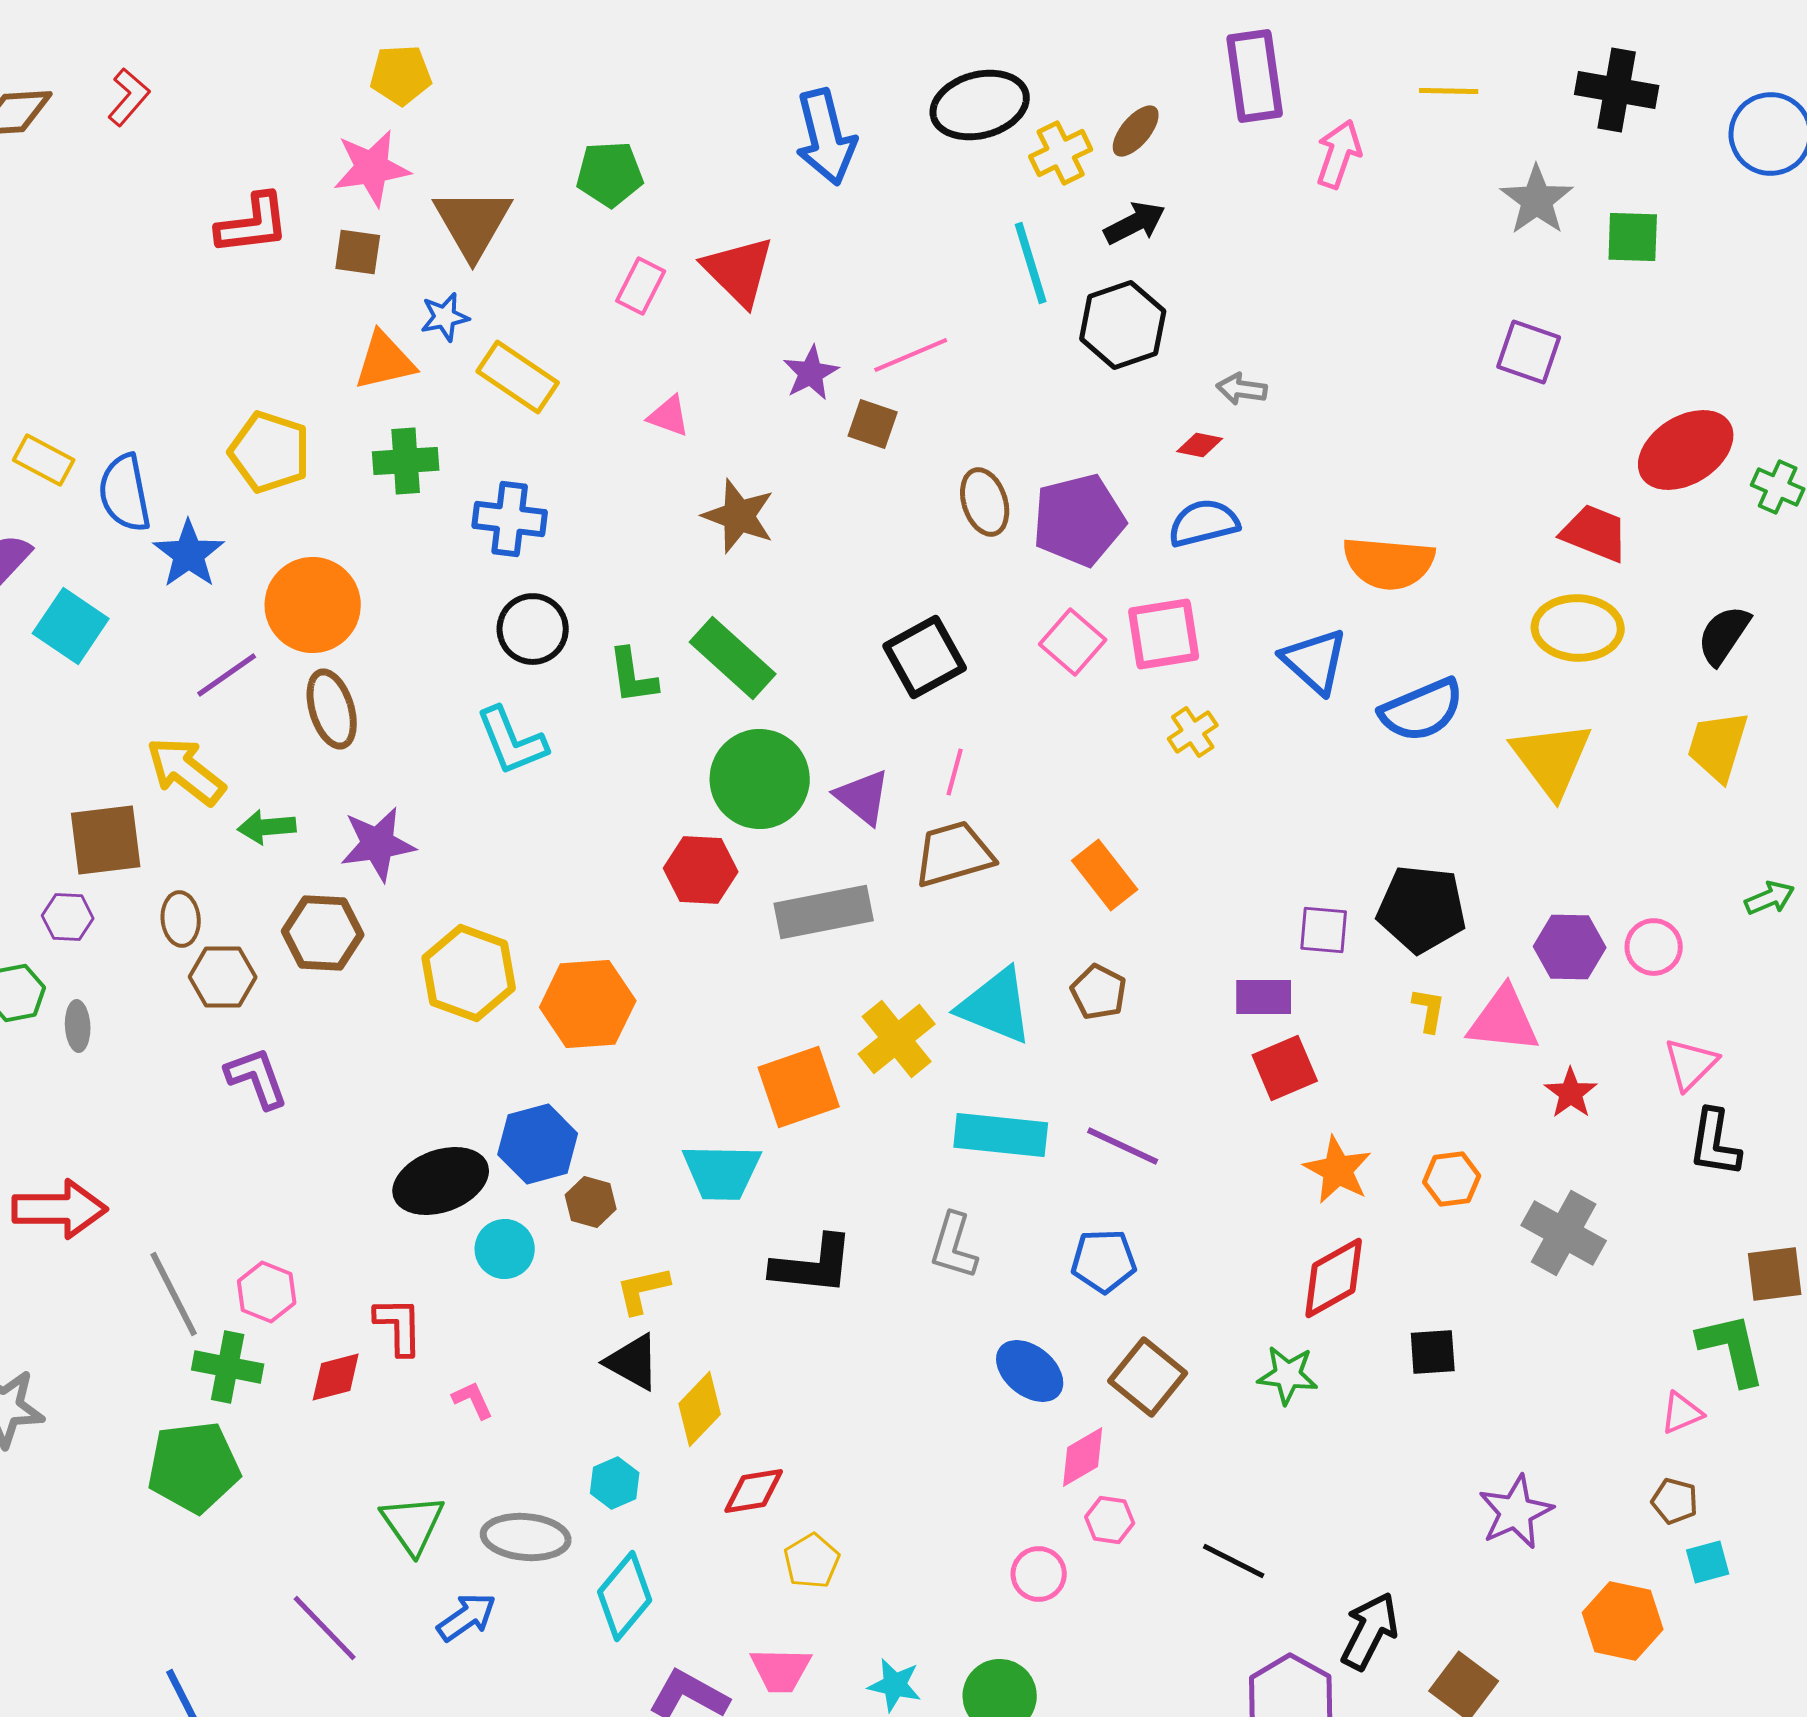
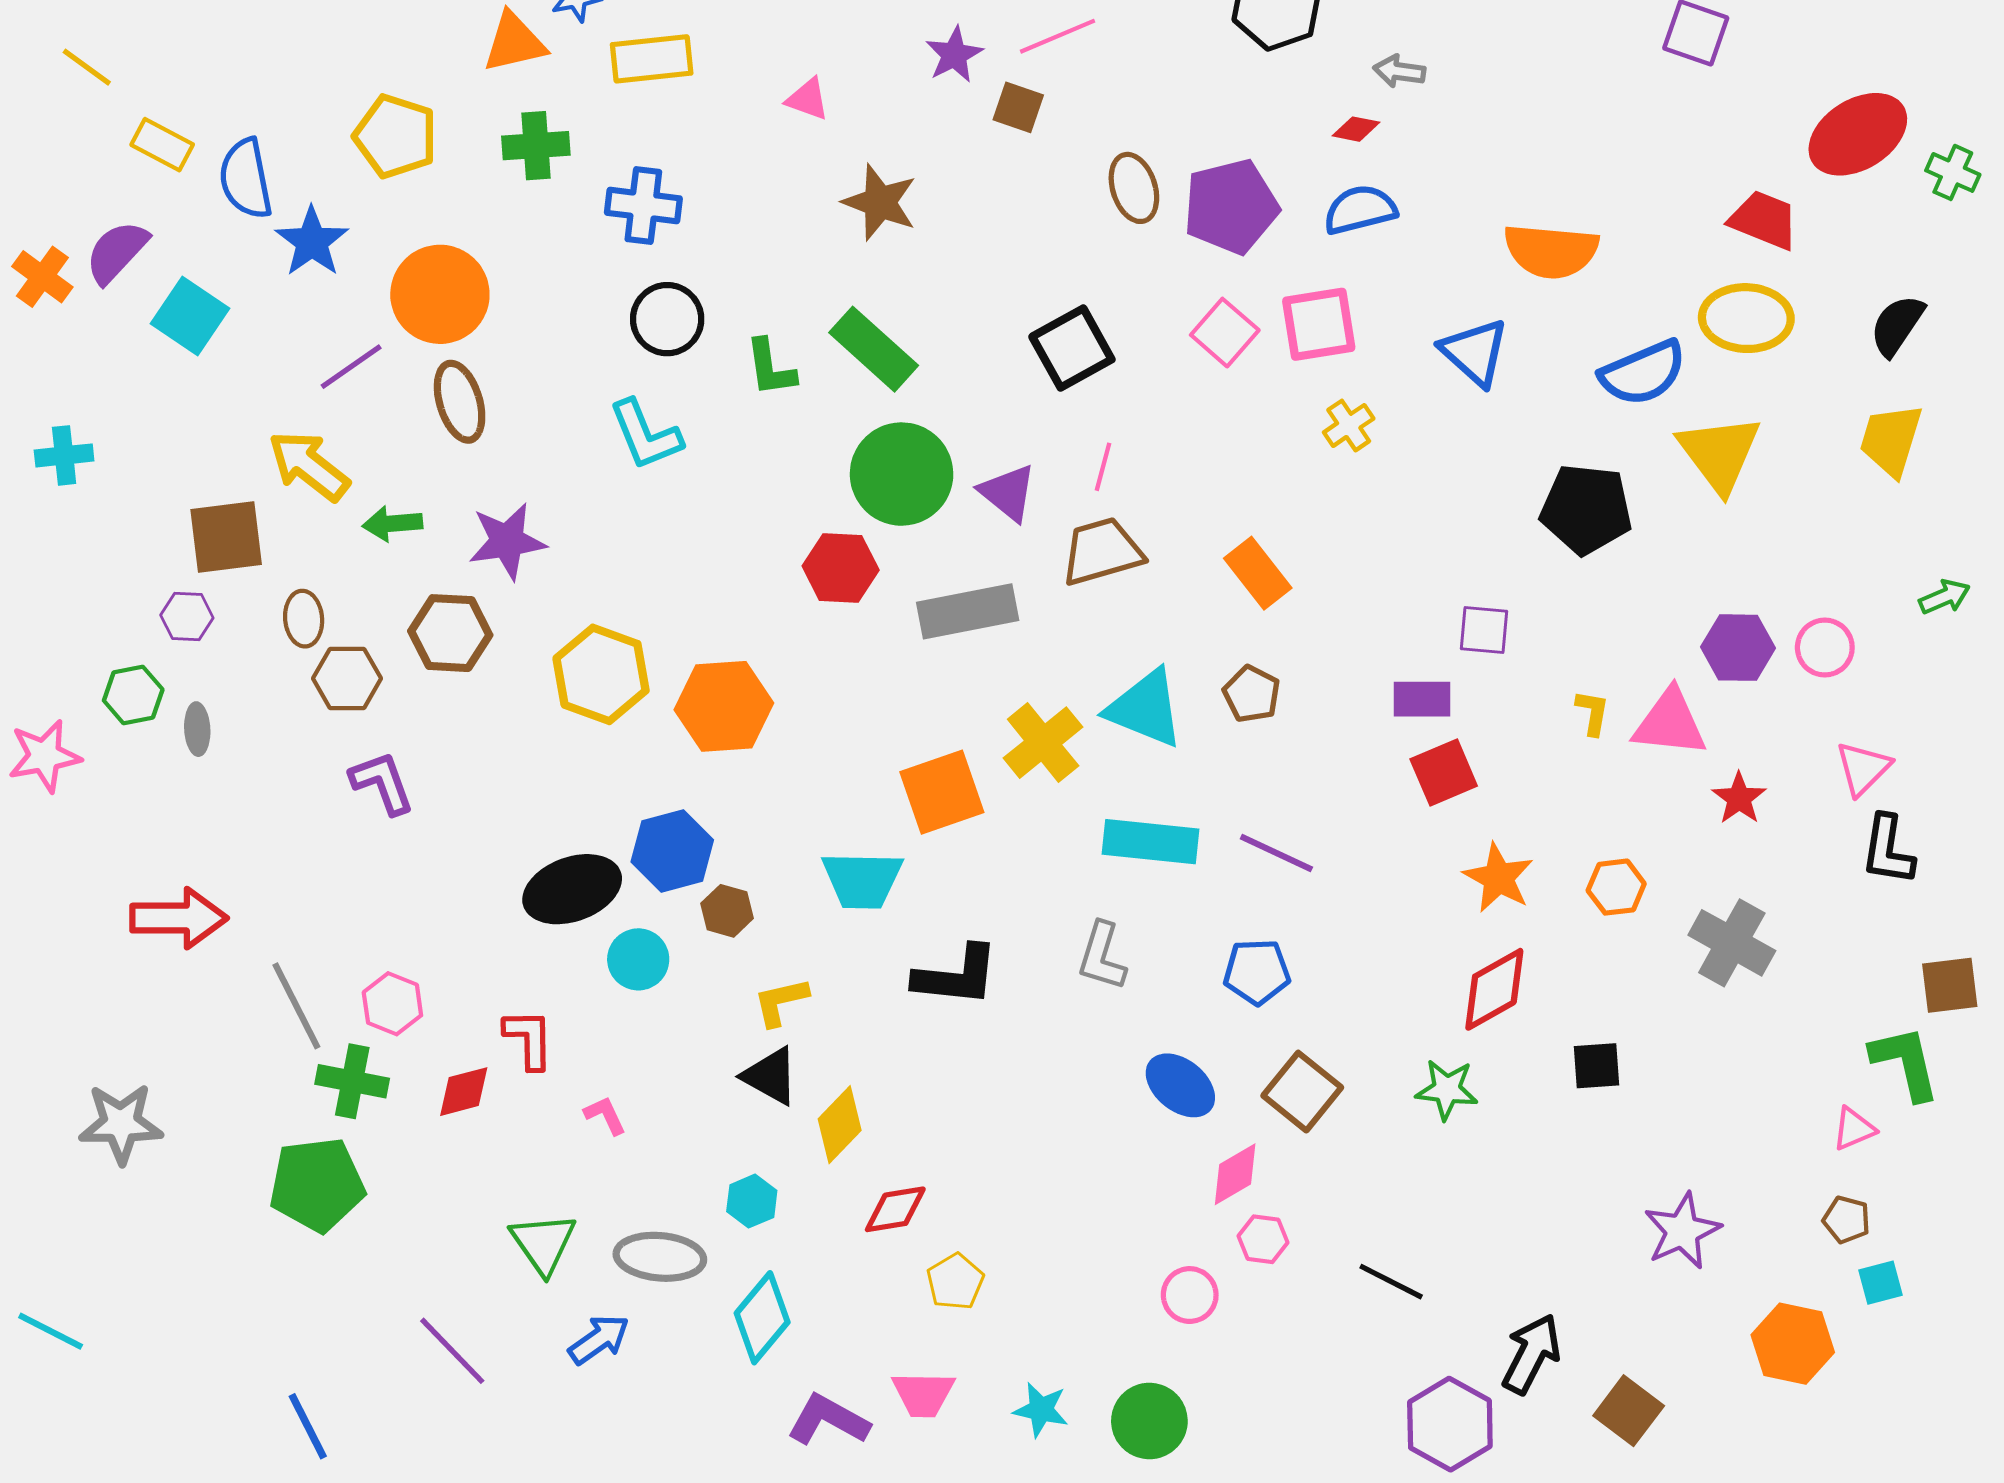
yellow rectangle: (518, 377) -> (652, 59), turned -40
blue semicircle: (1422, 710) -> (1643, 373), moved
black pentagon: (1422, 909) -> (1586, 509), moved

